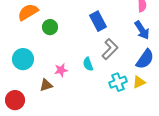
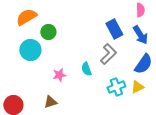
blue rectangle: (98, 21) -> (114, 29), moved
cyan circle: (23, 59) -> (30, 50), moved
brown triangle: (46, 85) -> (50, 102), moved

